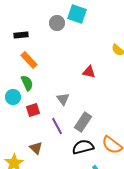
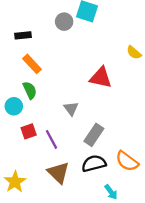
red triangle: (89, 72) -> (101, 78), size x1.5
red square: (33, 110) -> (29, 131), moved
purple line: (57, 126) -> (52, 139), moved
brown triangle: (36, 148) -> (58, 173), moved, size x1.5

